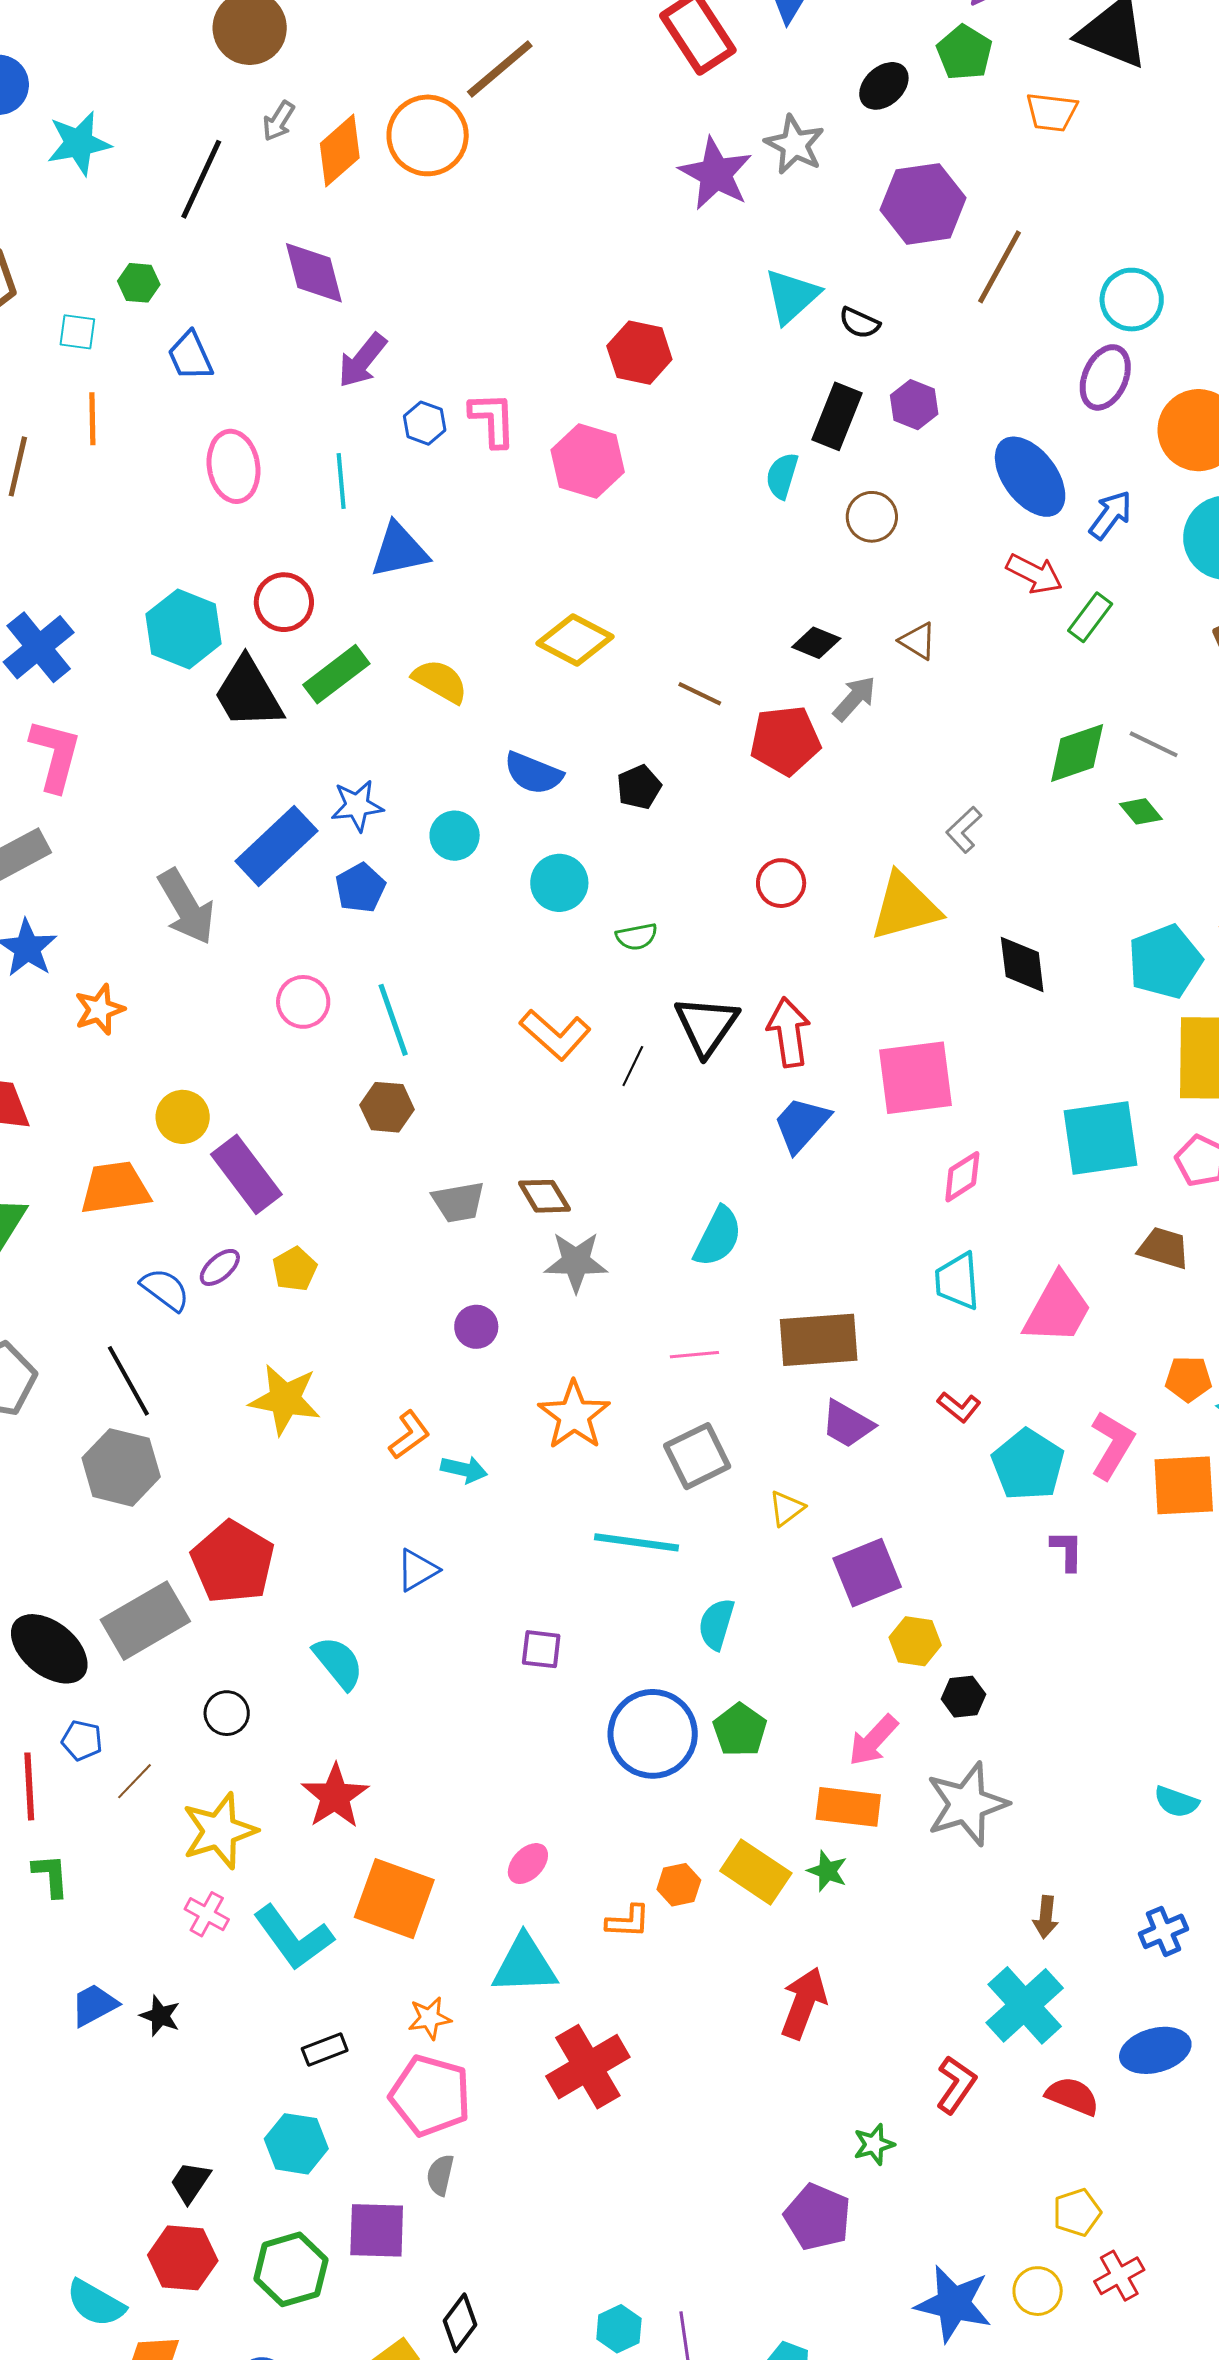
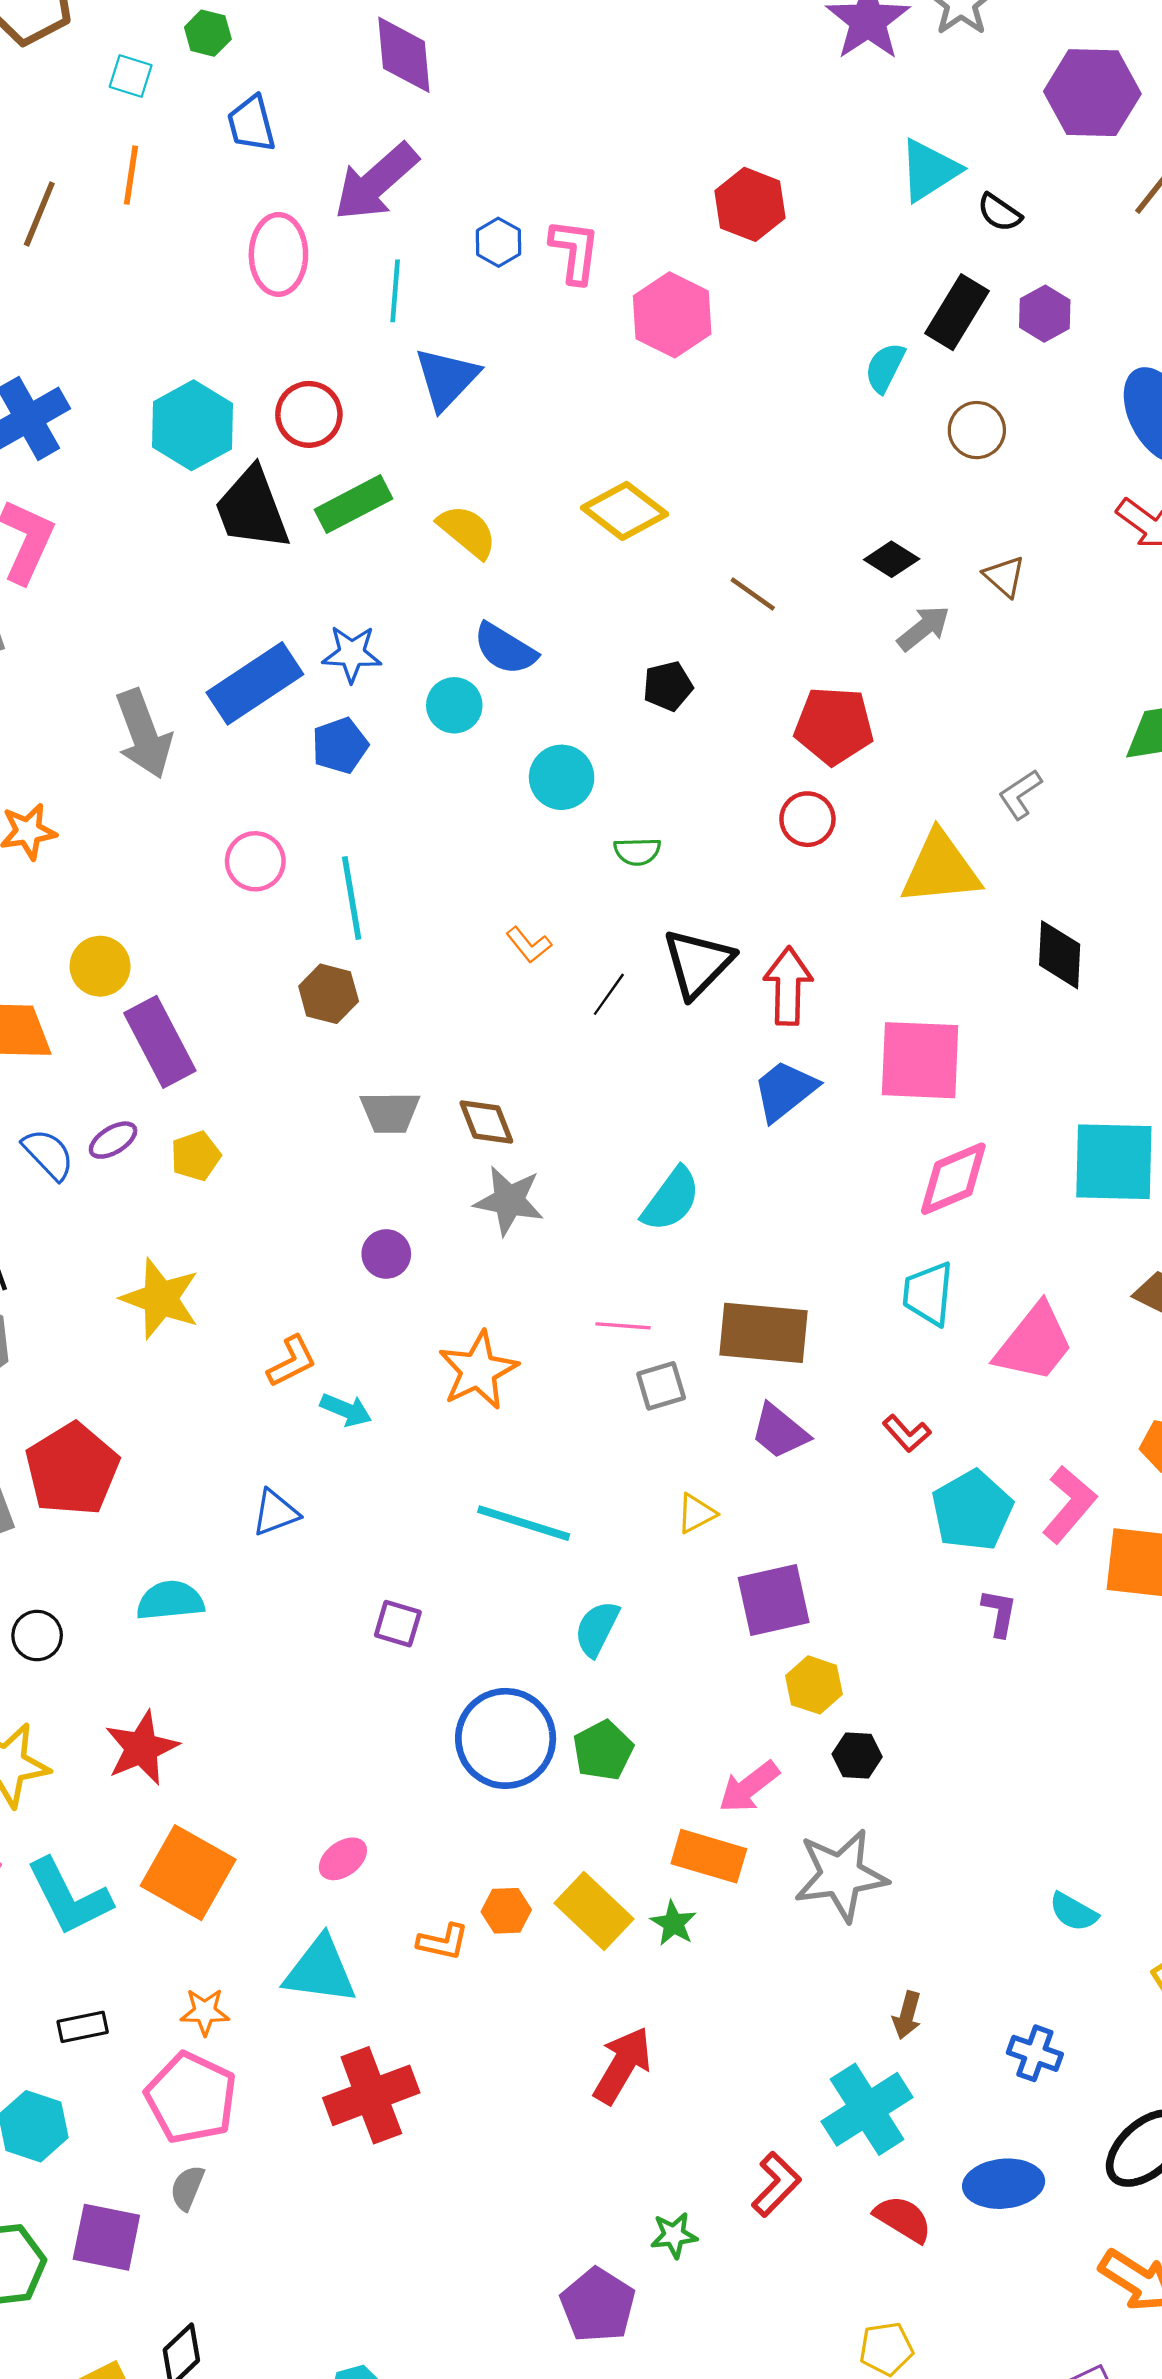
purple arrow: (362, 360) -> (376, 182), moved, size x1.4
blue triangle: (399, 550) -> (447, 379), turned -44
red pentagon: (785, 740) -> (834, 726), moved
blue semicircle: (533, 773) -> (505, 649), moved
orange L-shape: (555, 1035) -> (529, 945), size x0.6
pink diamond: (962, 1177) -> (953, 1179), size x1.4
gray square: (697, 1456) -> (661, 1386), moved, size x0.7
cyan semicircle: (338, 1663) -> (170, 1601), turned -66
blue cross: (1163, 1931) -> (1035, 2053), turned 33

